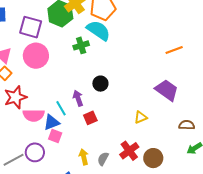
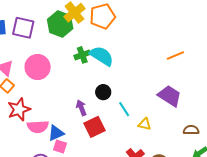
purple square: (31, 27) -> (23, 28), moved
cyan semicircle: (98, 30) -> (102, 56), moved
cyan line: (61, 108) -> (124, 109), moved
yellow triangle: (141, 117) -> (145, 124), turned 40
red square: (90, 118) -> (94, 127), size x1.5

